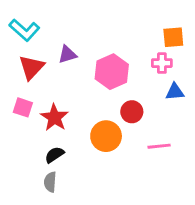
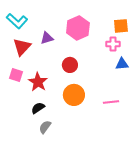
pink hexagon: (112, 72) -> (78, 28), moved
red circle: (132, 112) -> (70, 65), moved
gray semicircle: (50, 182) -> (45, 127), moved, turned 32

